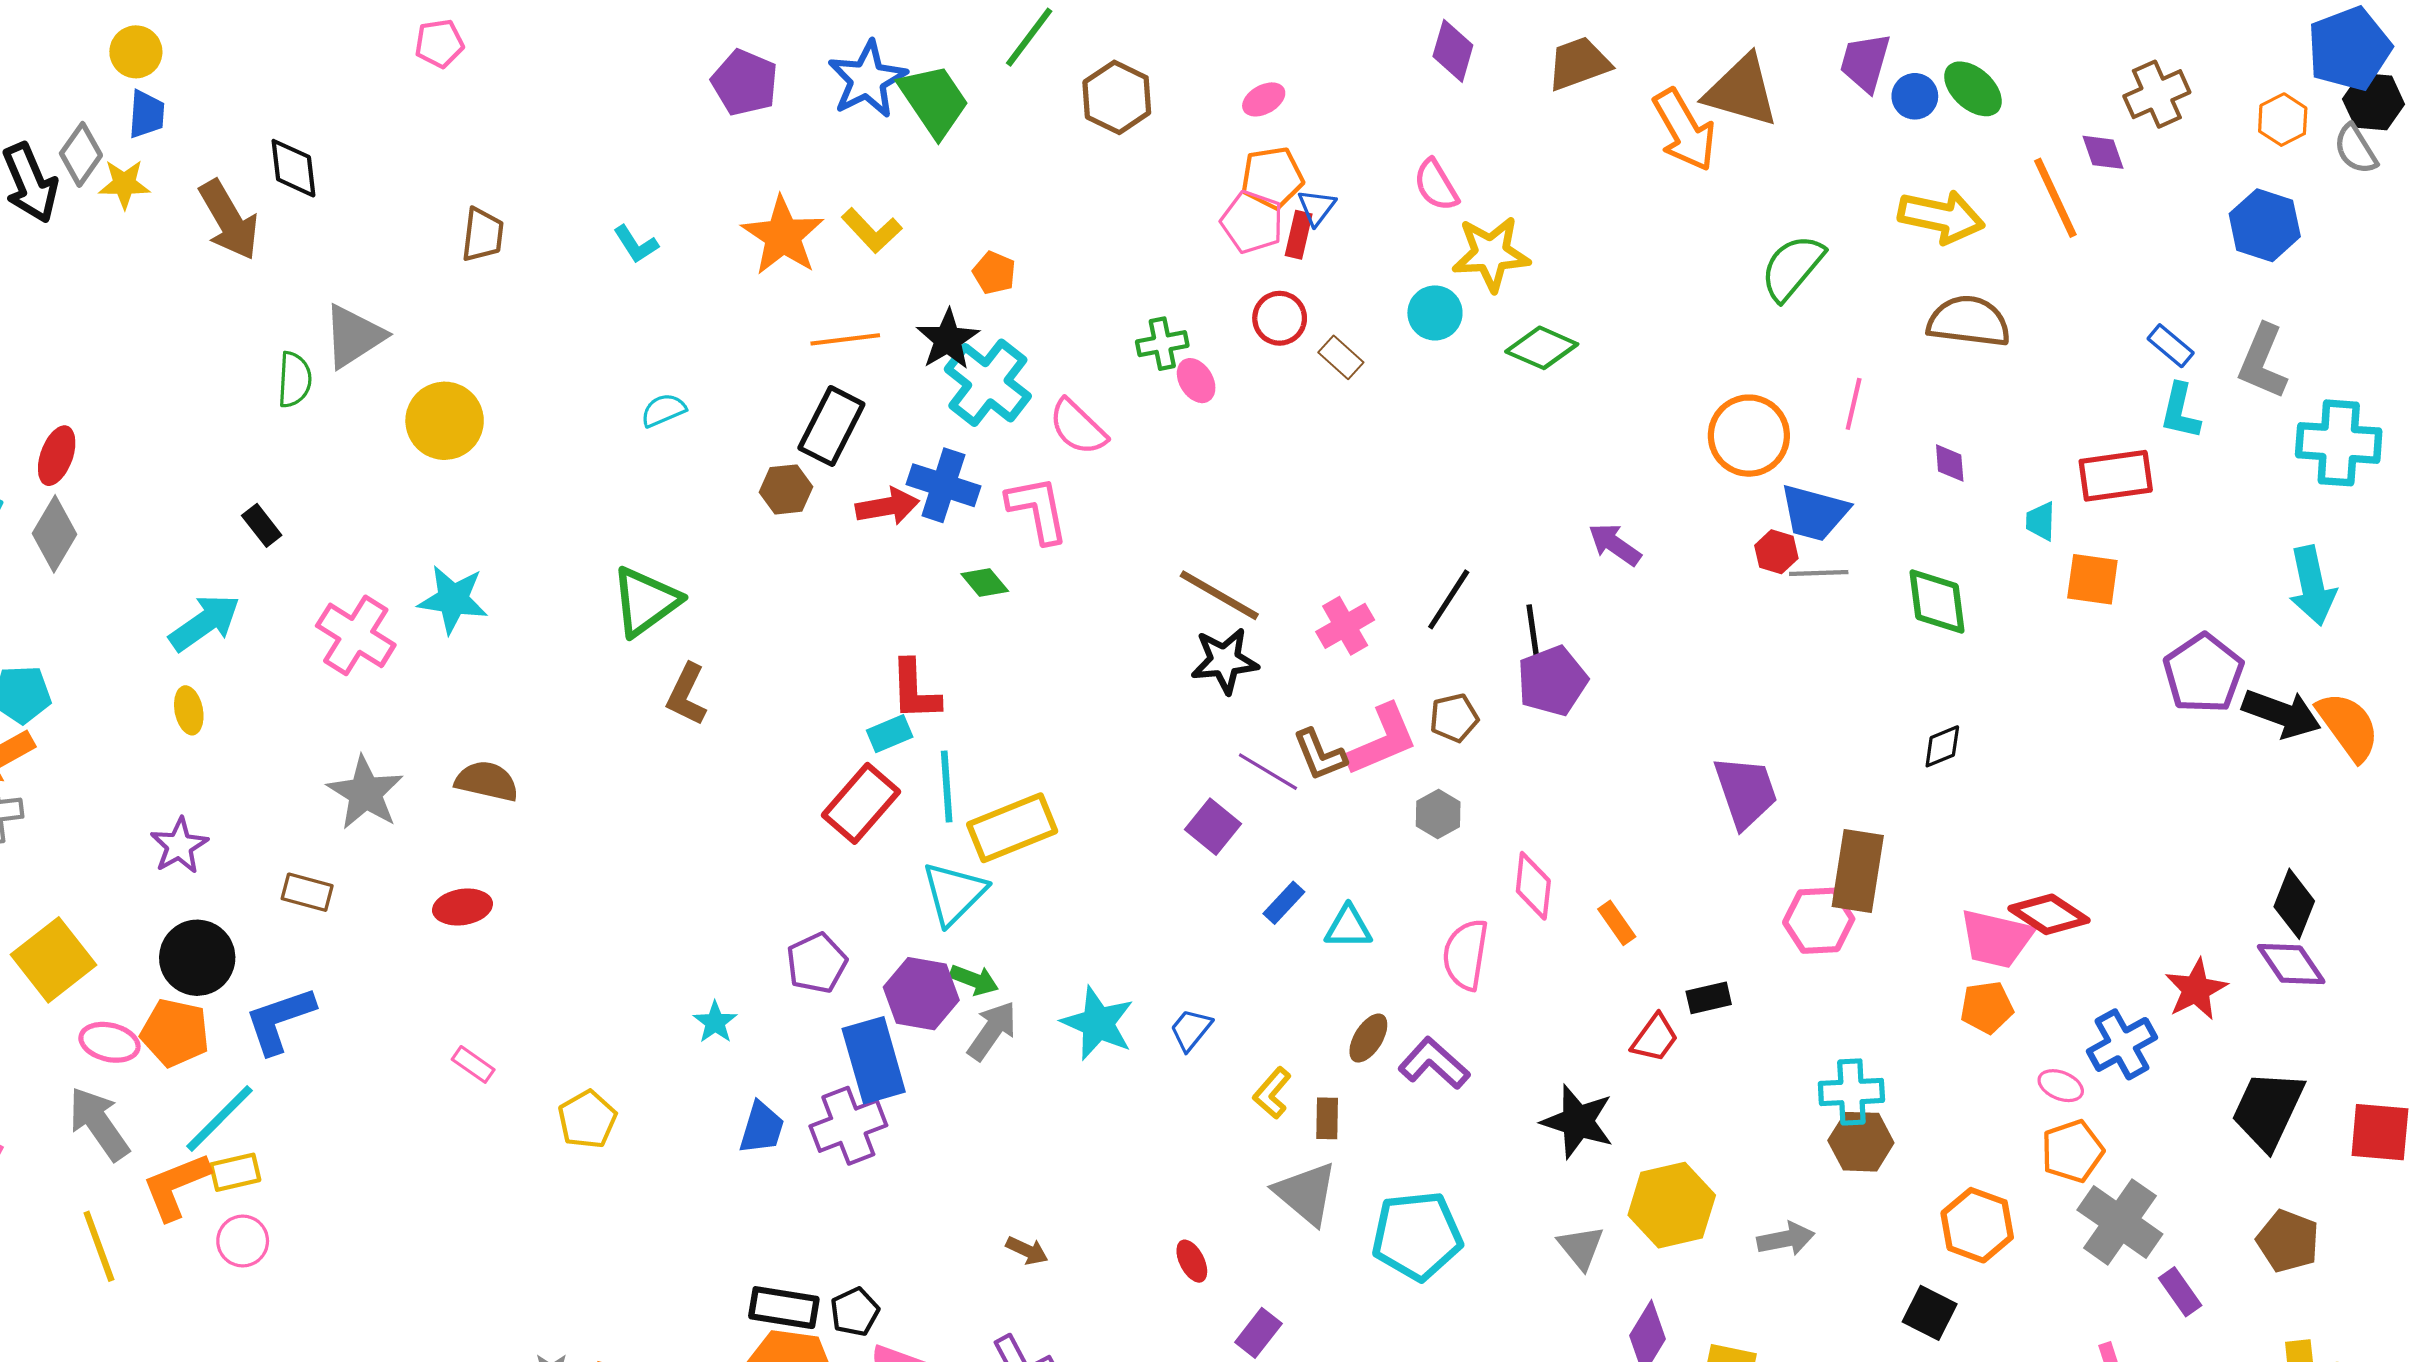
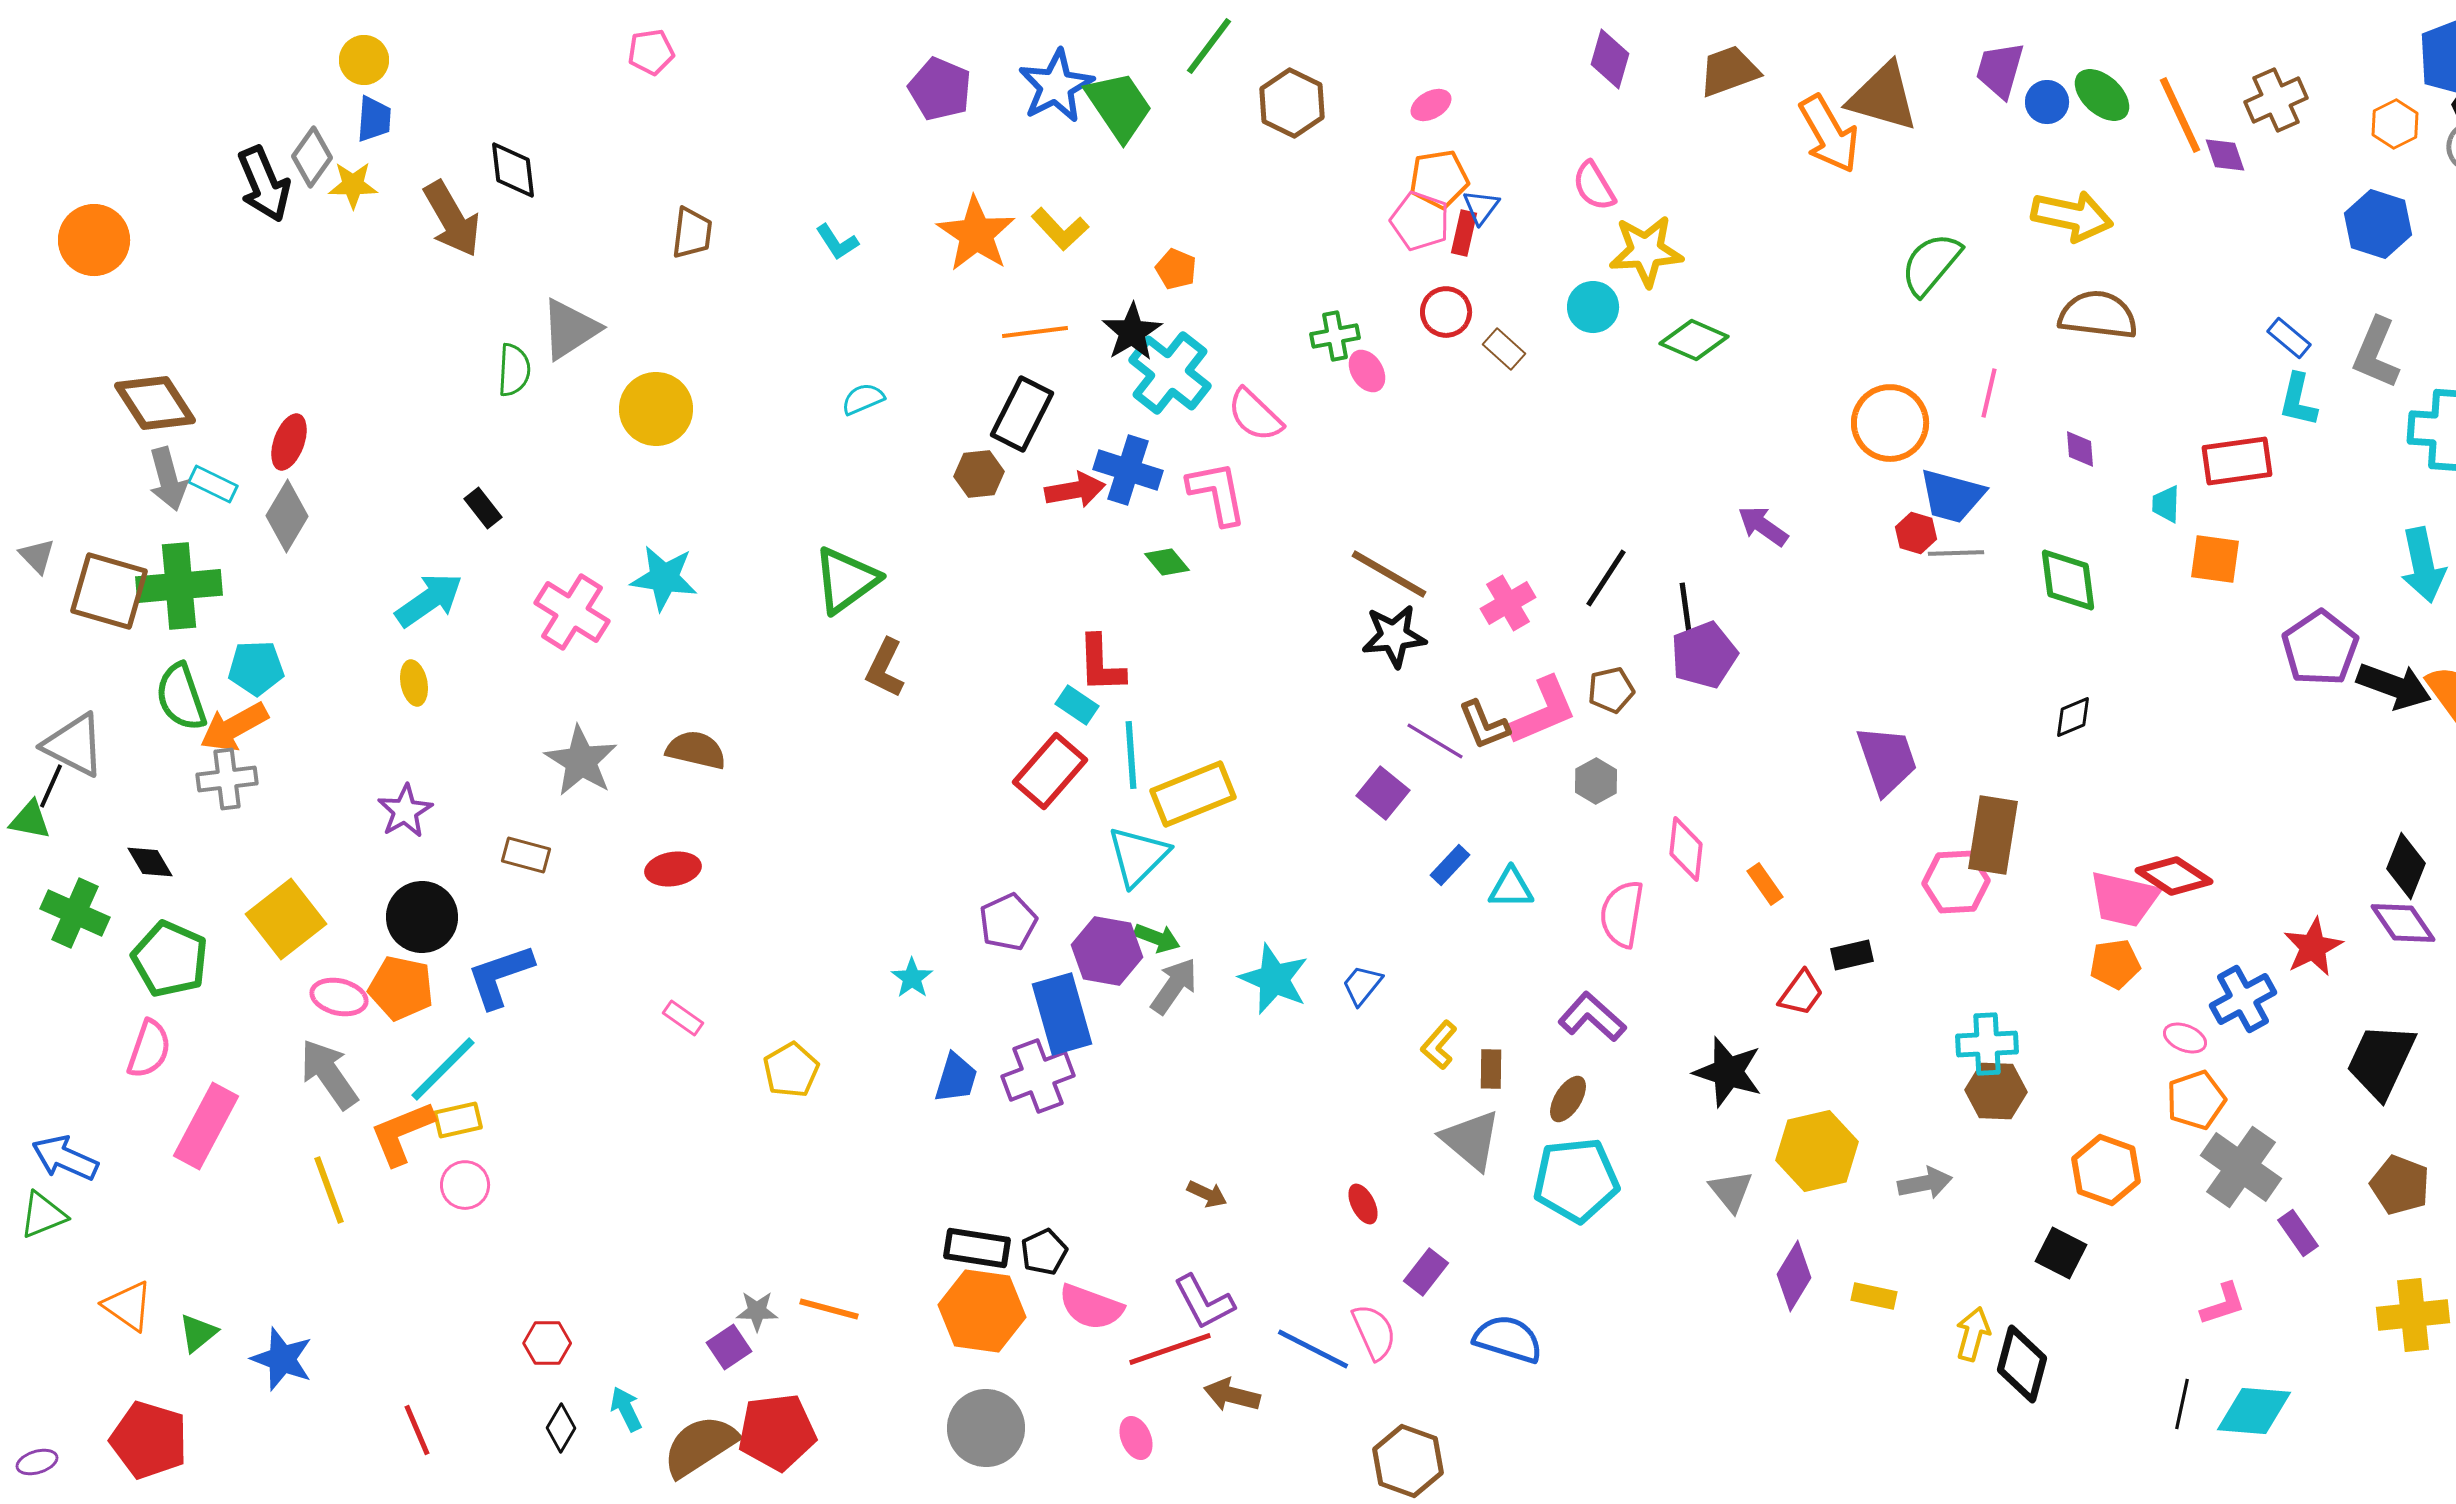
orange line: (2055, 198) -> (2180, 115), moved
cyan rectangle: (890, 734) -> (1077, 705), turned 57
brown ellipse: (1368, 1038) -> (1568, 1099), moved

